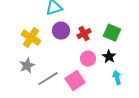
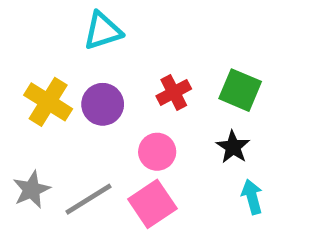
purple circle: (61, 31) -> (103, 104), moved
pink circle: (88, 59) -> (157, 152), moved
gray star: (27, 66) -> (32, 190), moved

